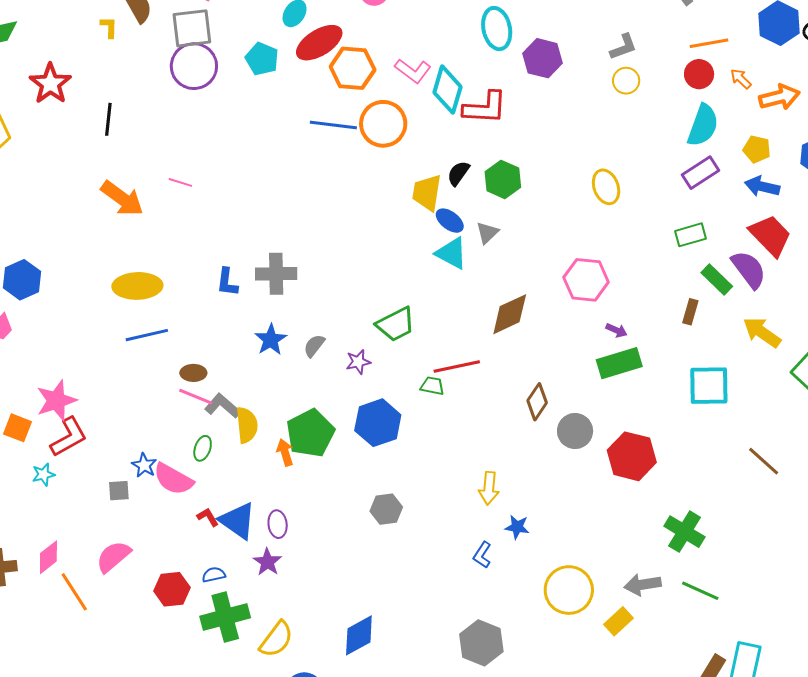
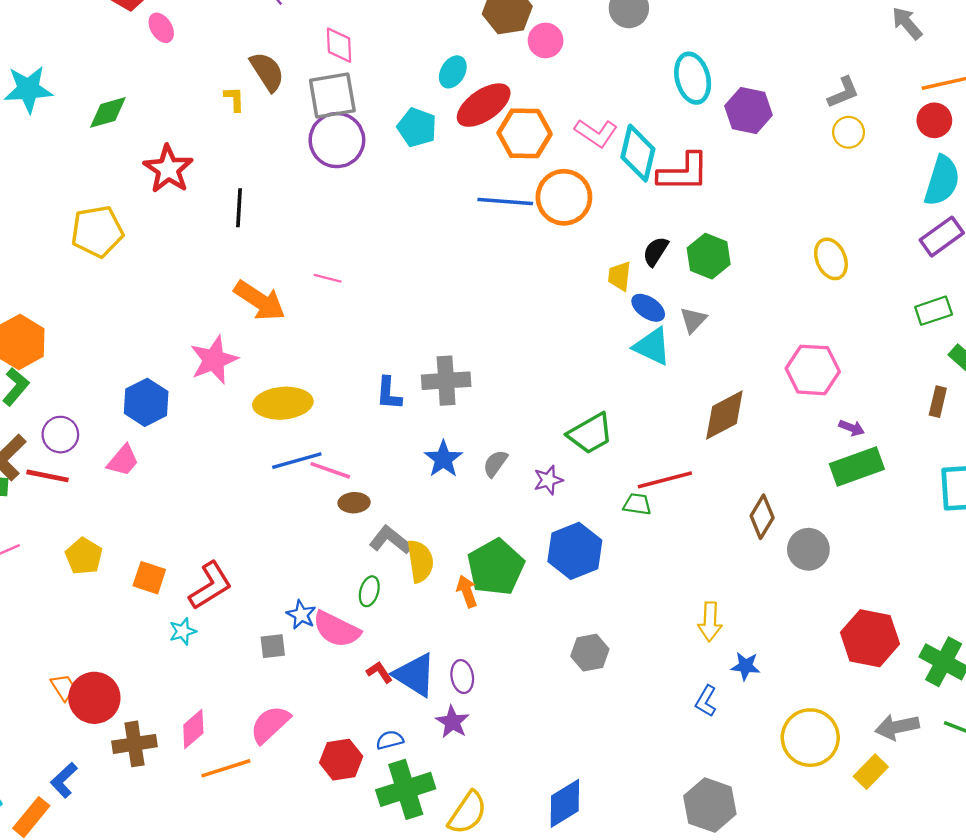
yellow trapezoid: (427, 193) -> (620, 276), size x0.7
pink line: (196, 397) -> (330, 470), moved
pink star: (56, 401) -> (214, 360), moved
red hexagon: (632, 456) -> (870, 638), moved
orange line: (74, 592) -> (226, 768), turned -72

